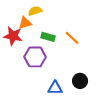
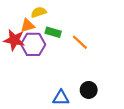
green rectangle: (48, 37) -> (53, 32), moved
purple hexagon: (35, 57) -> (33, 44), moved

